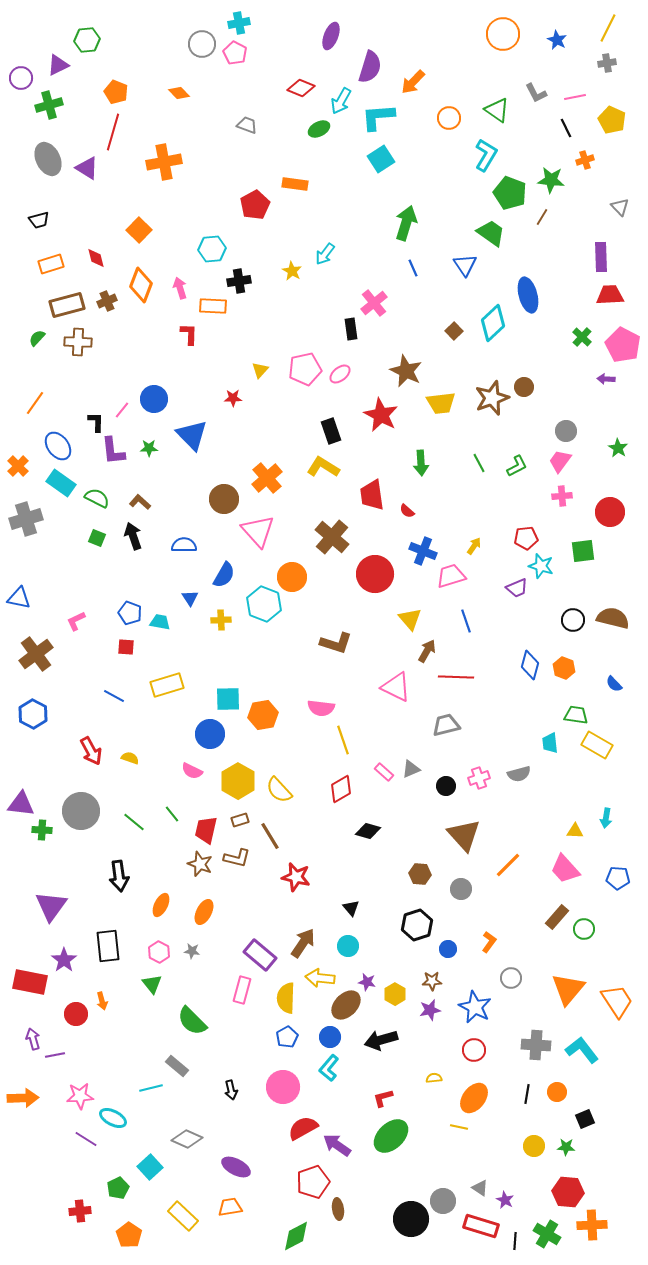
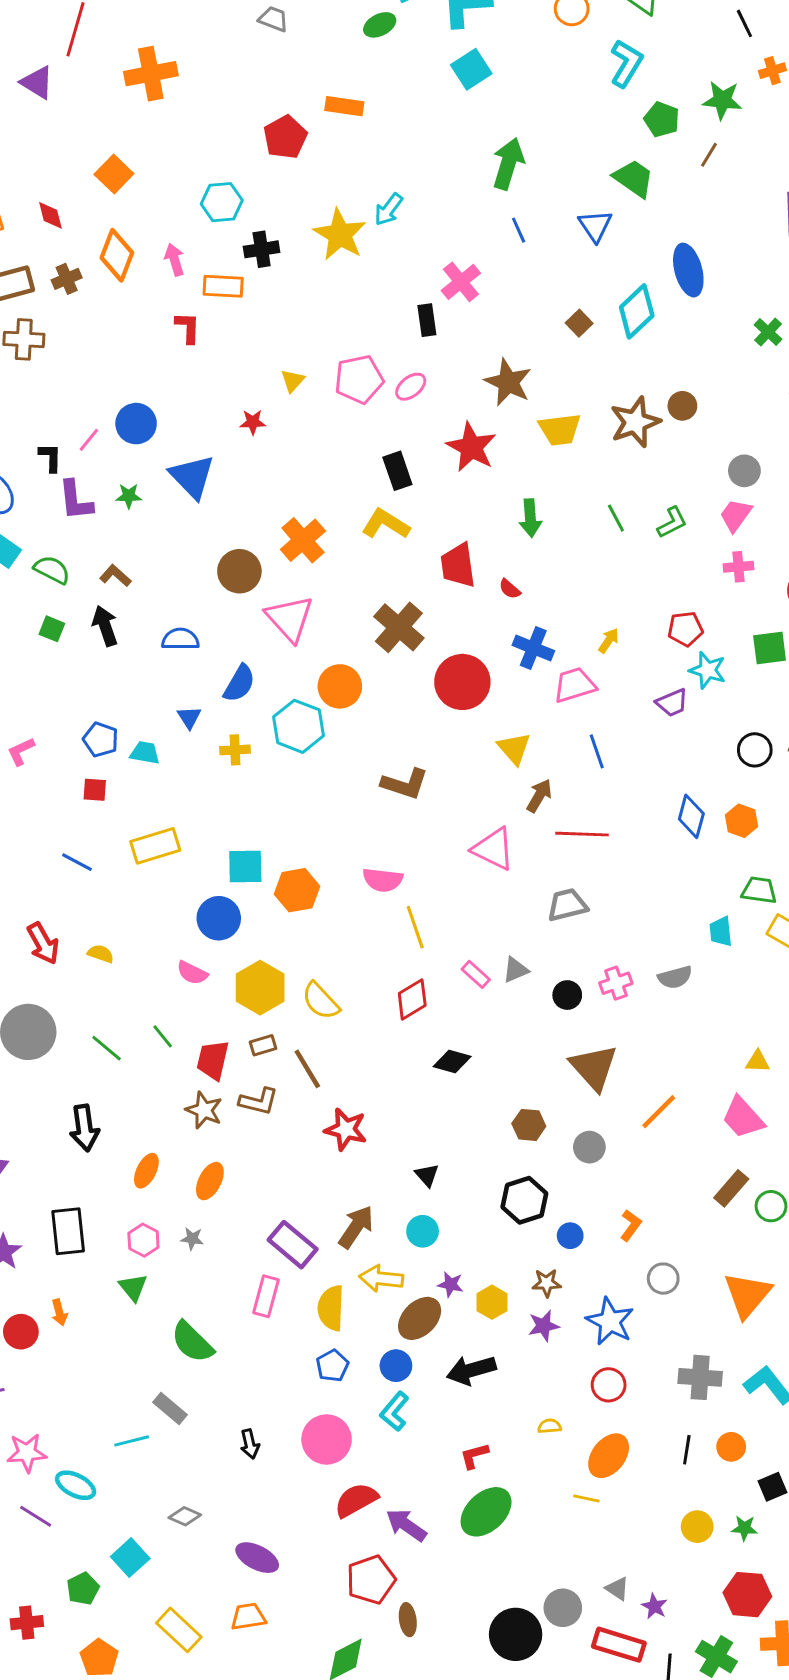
green pentagon: (510, 193) -> (662, 119), size x0.7
yellow star: (292, 271) -> (340, 235), size x1.8
gray diamond: (187, 1139) -> (185, 1516), size x0.7

